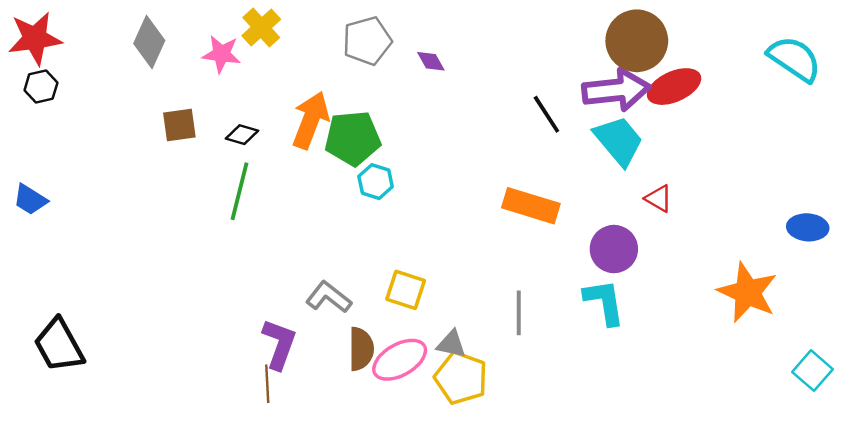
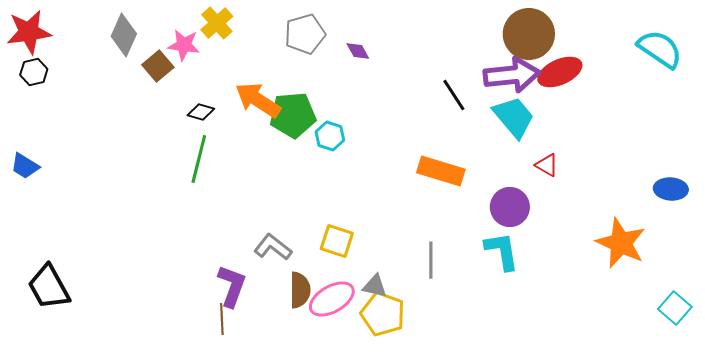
orange arrow: (311, 120) -> (258, 100), turned -78
brown square: (179, 125) -> (158, 66), moved, turned -32
cyan hexagon: (376, 182) -> (330, 136), moved

